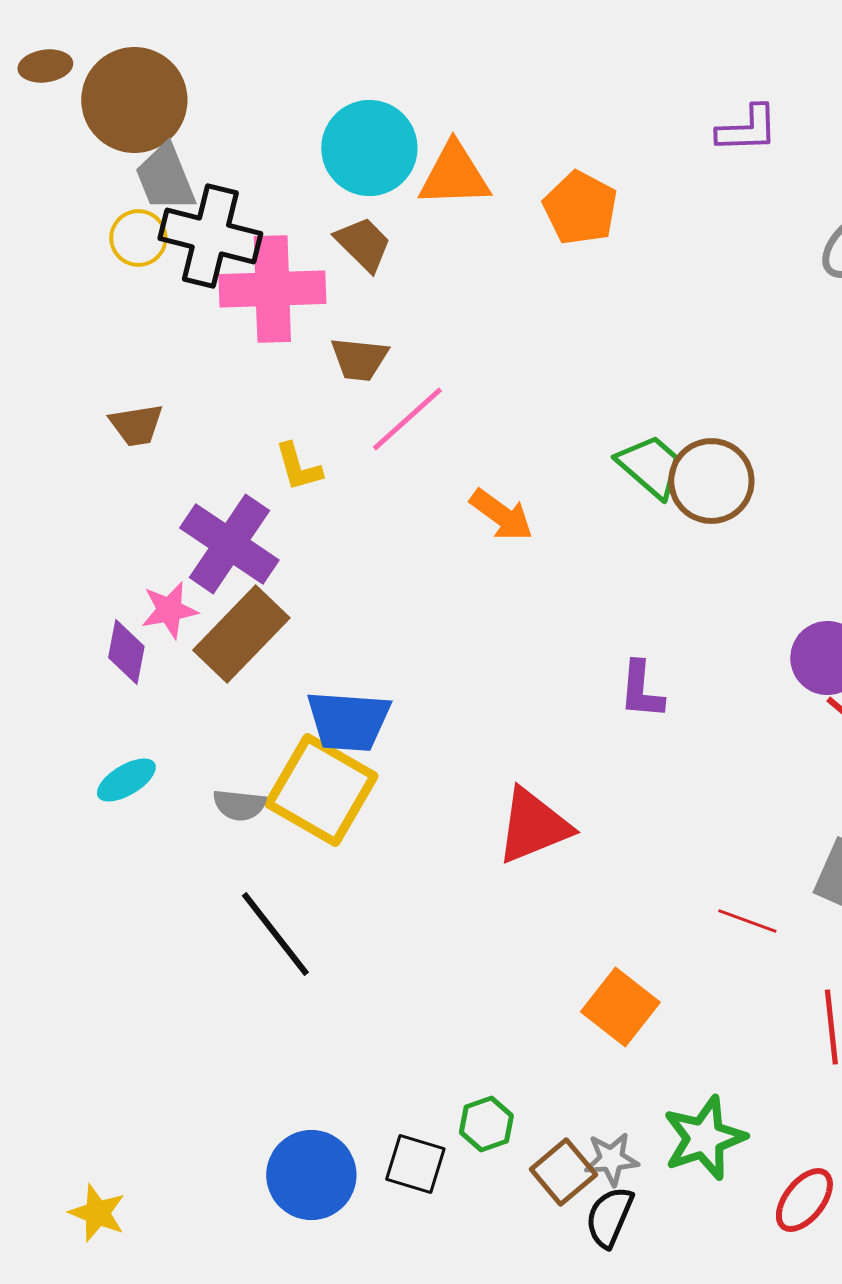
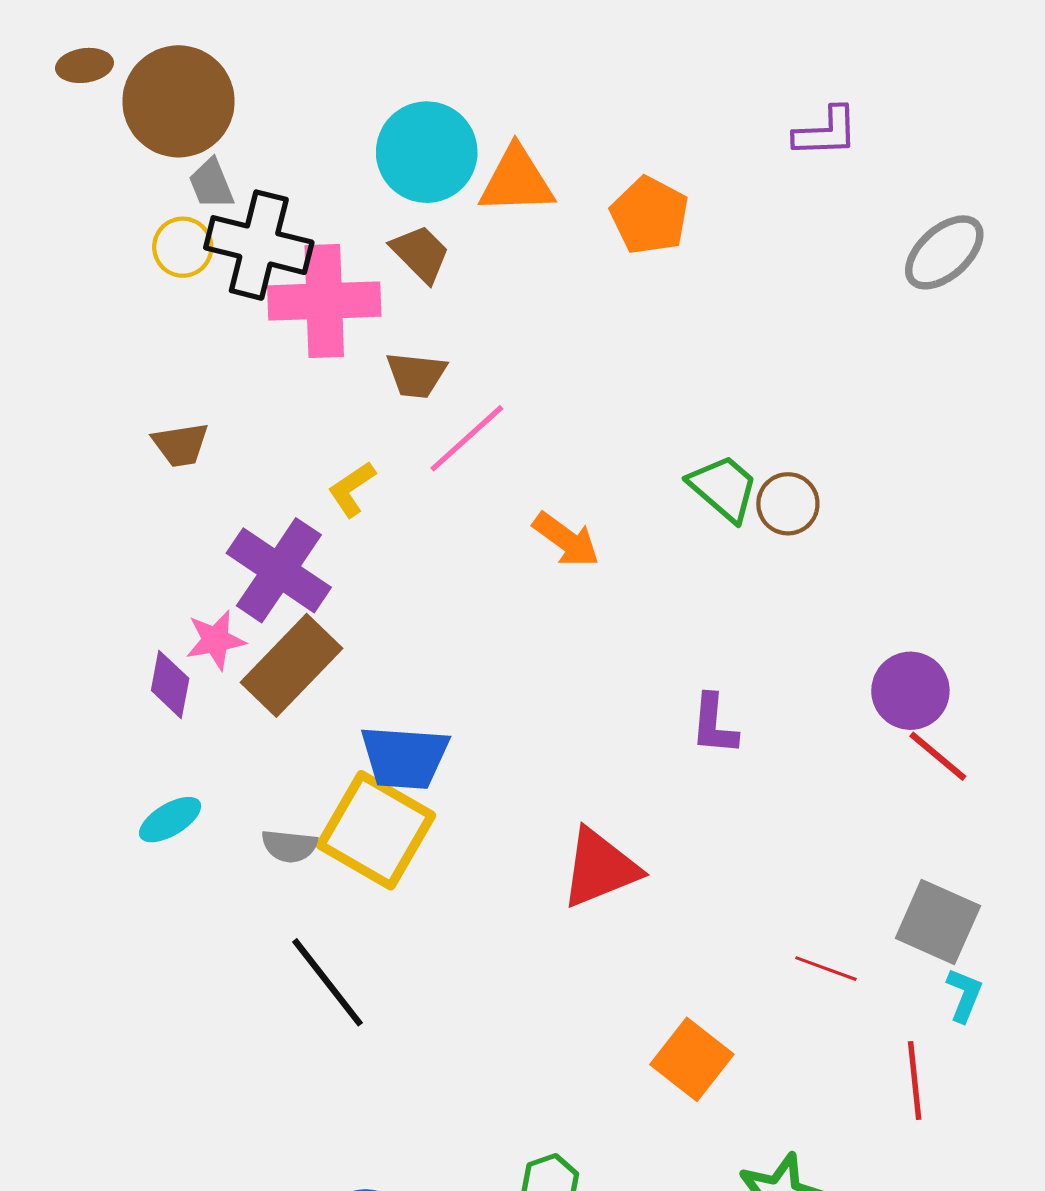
gray trapezoid: (165, 178) -> (211, 184), size x0.7
yellow L-shape: (298, 467) -> (352, 489), turned 72
brown circle: (711, 481) -> (788, 504), size x0.7

